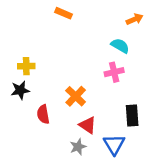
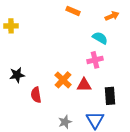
orange rectangle: (64, 13) -> (73, 11), moved
yellow cross: (26, 66) -> (11, 26), moved
red triangle: (88, 125) -> (84, 85), moved, turned -35

